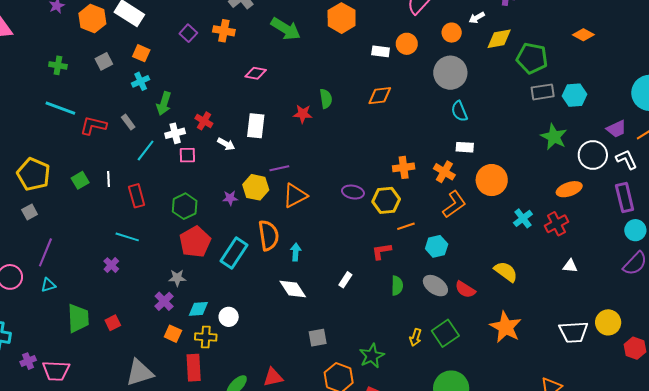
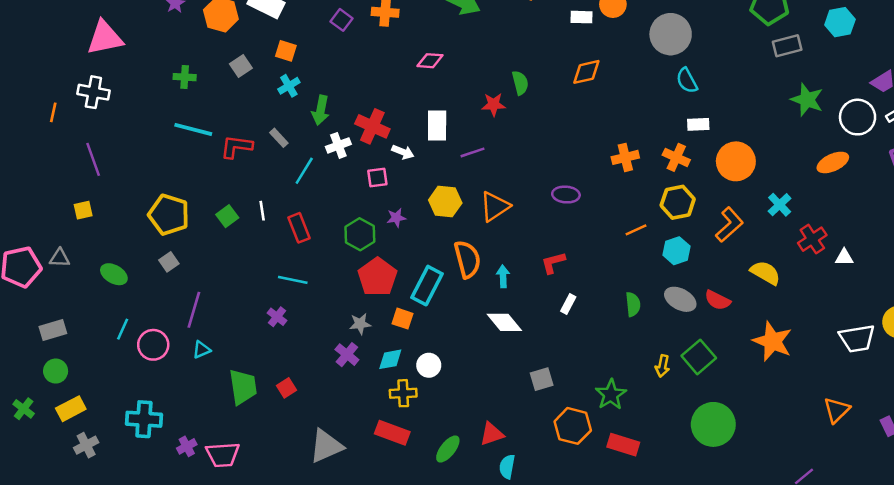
cyan hexagon: (574, 95) -> (840, 22), moved
red cross: (204, 121) -> (372, 126), size x1.5
pink square: (187, 155) -> (377, 177), moved
purple line: (279, 168) -> (472, 152), moved
purple star: (230, 198) -> (396, 218), moved
yellow hexagon: (386, 200) -> (678, 202), moved
orange L-shape: (454, 204) -> (729, 225), moved
red cross: (557, 224) -> (812, 239), moved
red L-shape: (381, 251) -> (553, 263), moved
orange square: (173, 334) -> (403, 319), moved
red rectangle: (194, 368) -> (392, 433), turned -60

